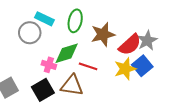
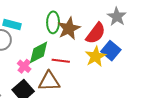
green ellipse: (75, 21) -> (53, 22), moved
gray star: (147, 41) -> (117, 17), moved
pink cross: (49, 65) -> (24, 66), turned 32

